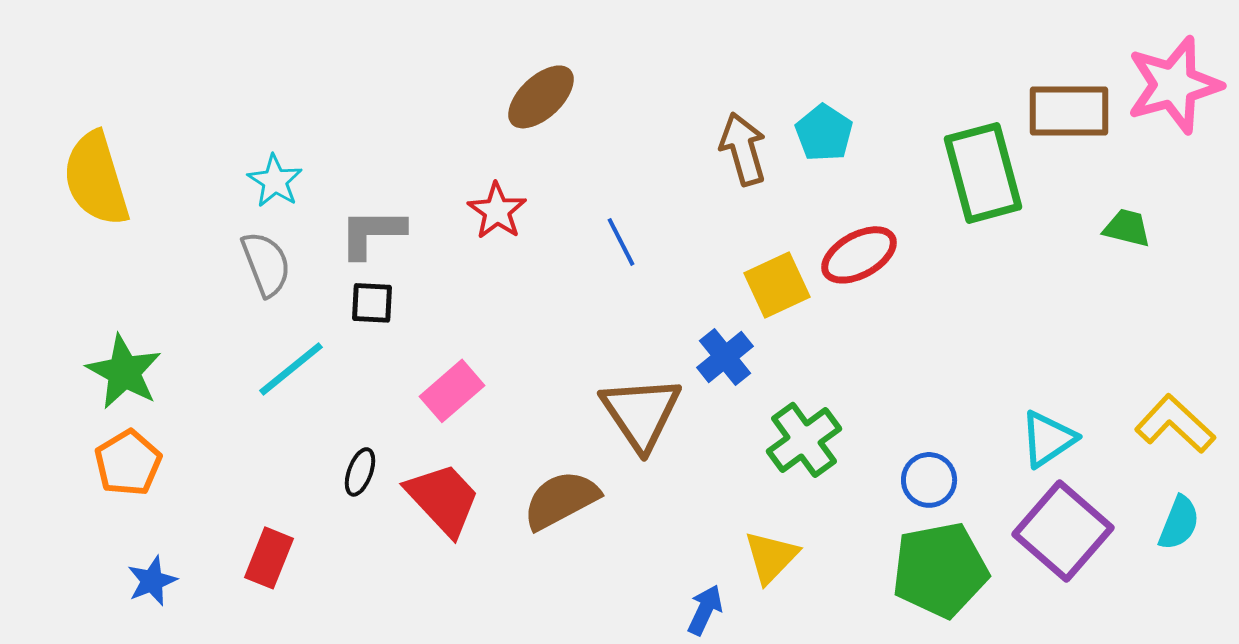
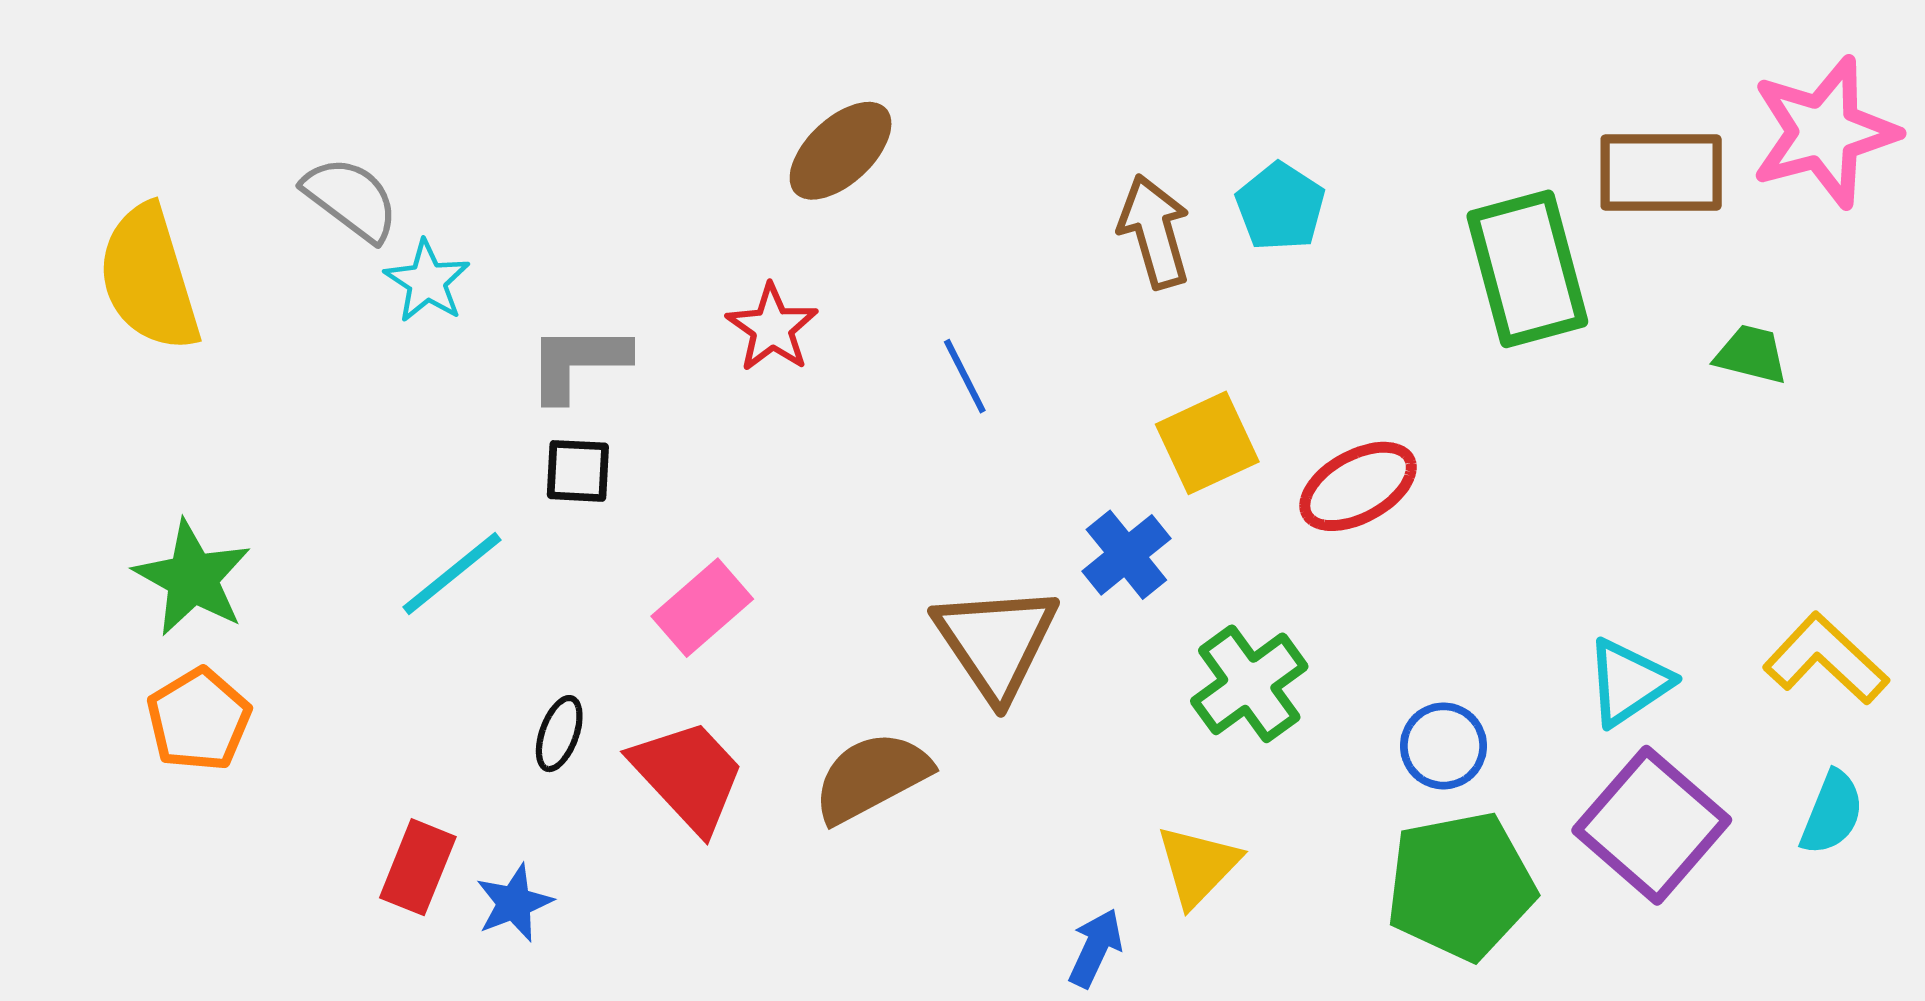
red ellipse: (859, 255) -> (1358, 486), moved
gray semicircle: (266, 264) -> (351, 199), moved, turned -32
blue star: (152, 581) -> (514, 903), moved

